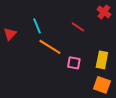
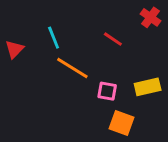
yellow rectangle: (102, 60) -> (148, 87), turned 66
orange square: (102, 85) -> (122, 123), moved

